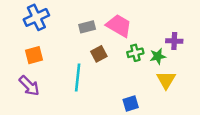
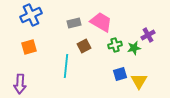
purple cross: (174, 41) -> (148, 35), turned -32
yellow triangle: (166, 80) -> (139, 81), moved
purple arrow: (29, 86) -> (20, 84), moved, turned 48
blue square: (131, 103) -> (120, 74), moved

